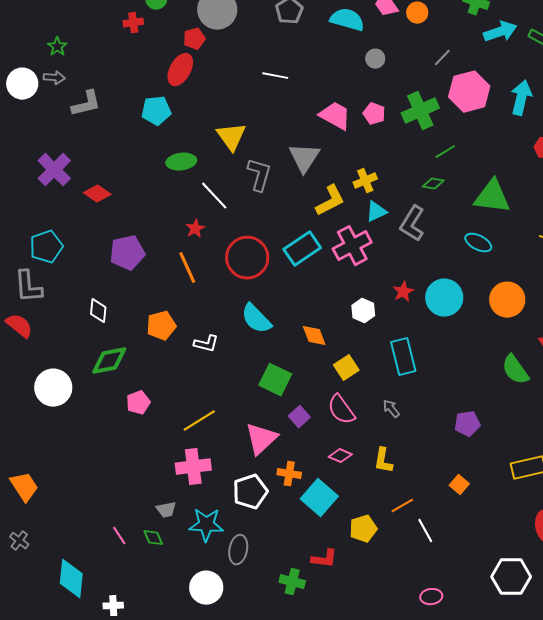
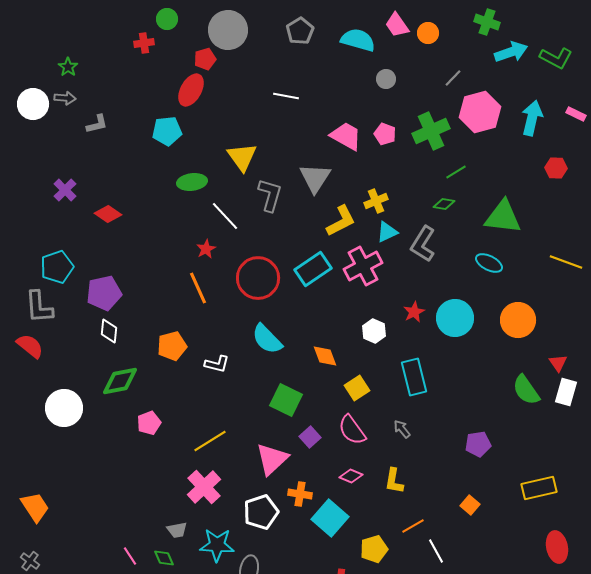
gray L-shape: (86, 104) -> (97, 124), size x0.7
purple cross: (54, 170) -> (65, 190), size x0.7
purple pentagon: (127, 253) -> (104, 293), moved
pink cross: (193, 467) -> (204, 487), turned -36

